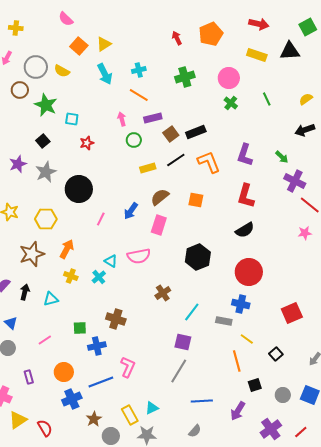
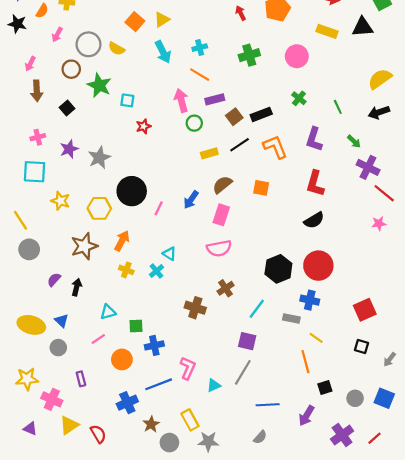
green line: (267, 99) -> (338, 107), moved
yellow semicircle: (306, 99) -> (380, 79), size x1.6
green cross: (231, 103) -> (299, 98), moved
pink arrow: (122, 119) -> (181, 100), size x1.5
black square: (43, 141) -> (67, 108), moved
black circle: (79, 189) -> (132, 191), moved
pink semicircle: (139, 256) -> (219, 248), moved
black hexagon: (198, 257) -> (278, 269), moved
cyan triangle: (51, 299) -> (108, 312), moved
brown cross: (116, 319) -> (195, 308), moved
black square: (276, 354) -> (362, 347), moved, turned -32
orange circle: (64, 372) -> (122, 359), moved
cyan triangle: (152, 408) -> (214, 385), moved

